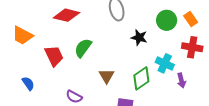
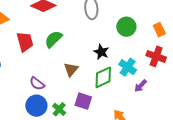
green circle: (167, 20) -> (126, 27), moved
black star: (139, 38) -> (101, 52), moved
purple arrow: (181, 80) -> (141, 86), turned 48

